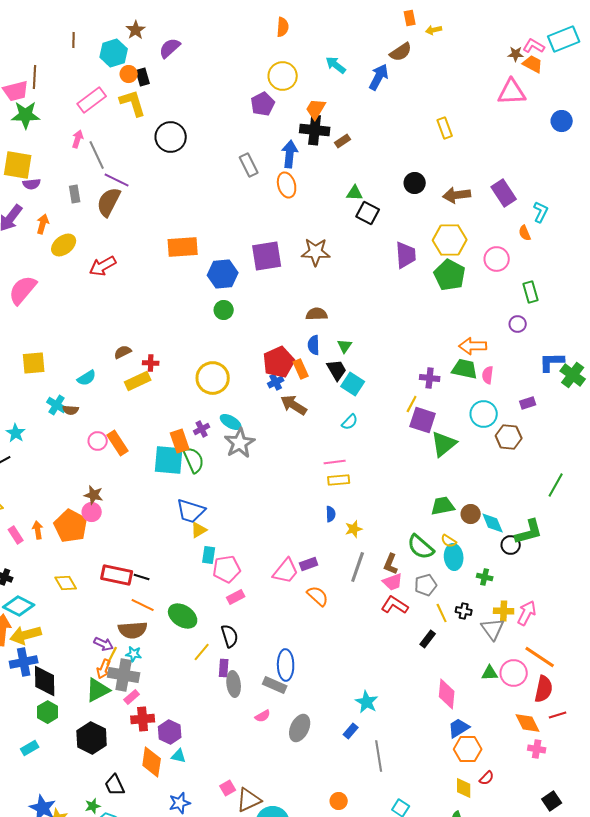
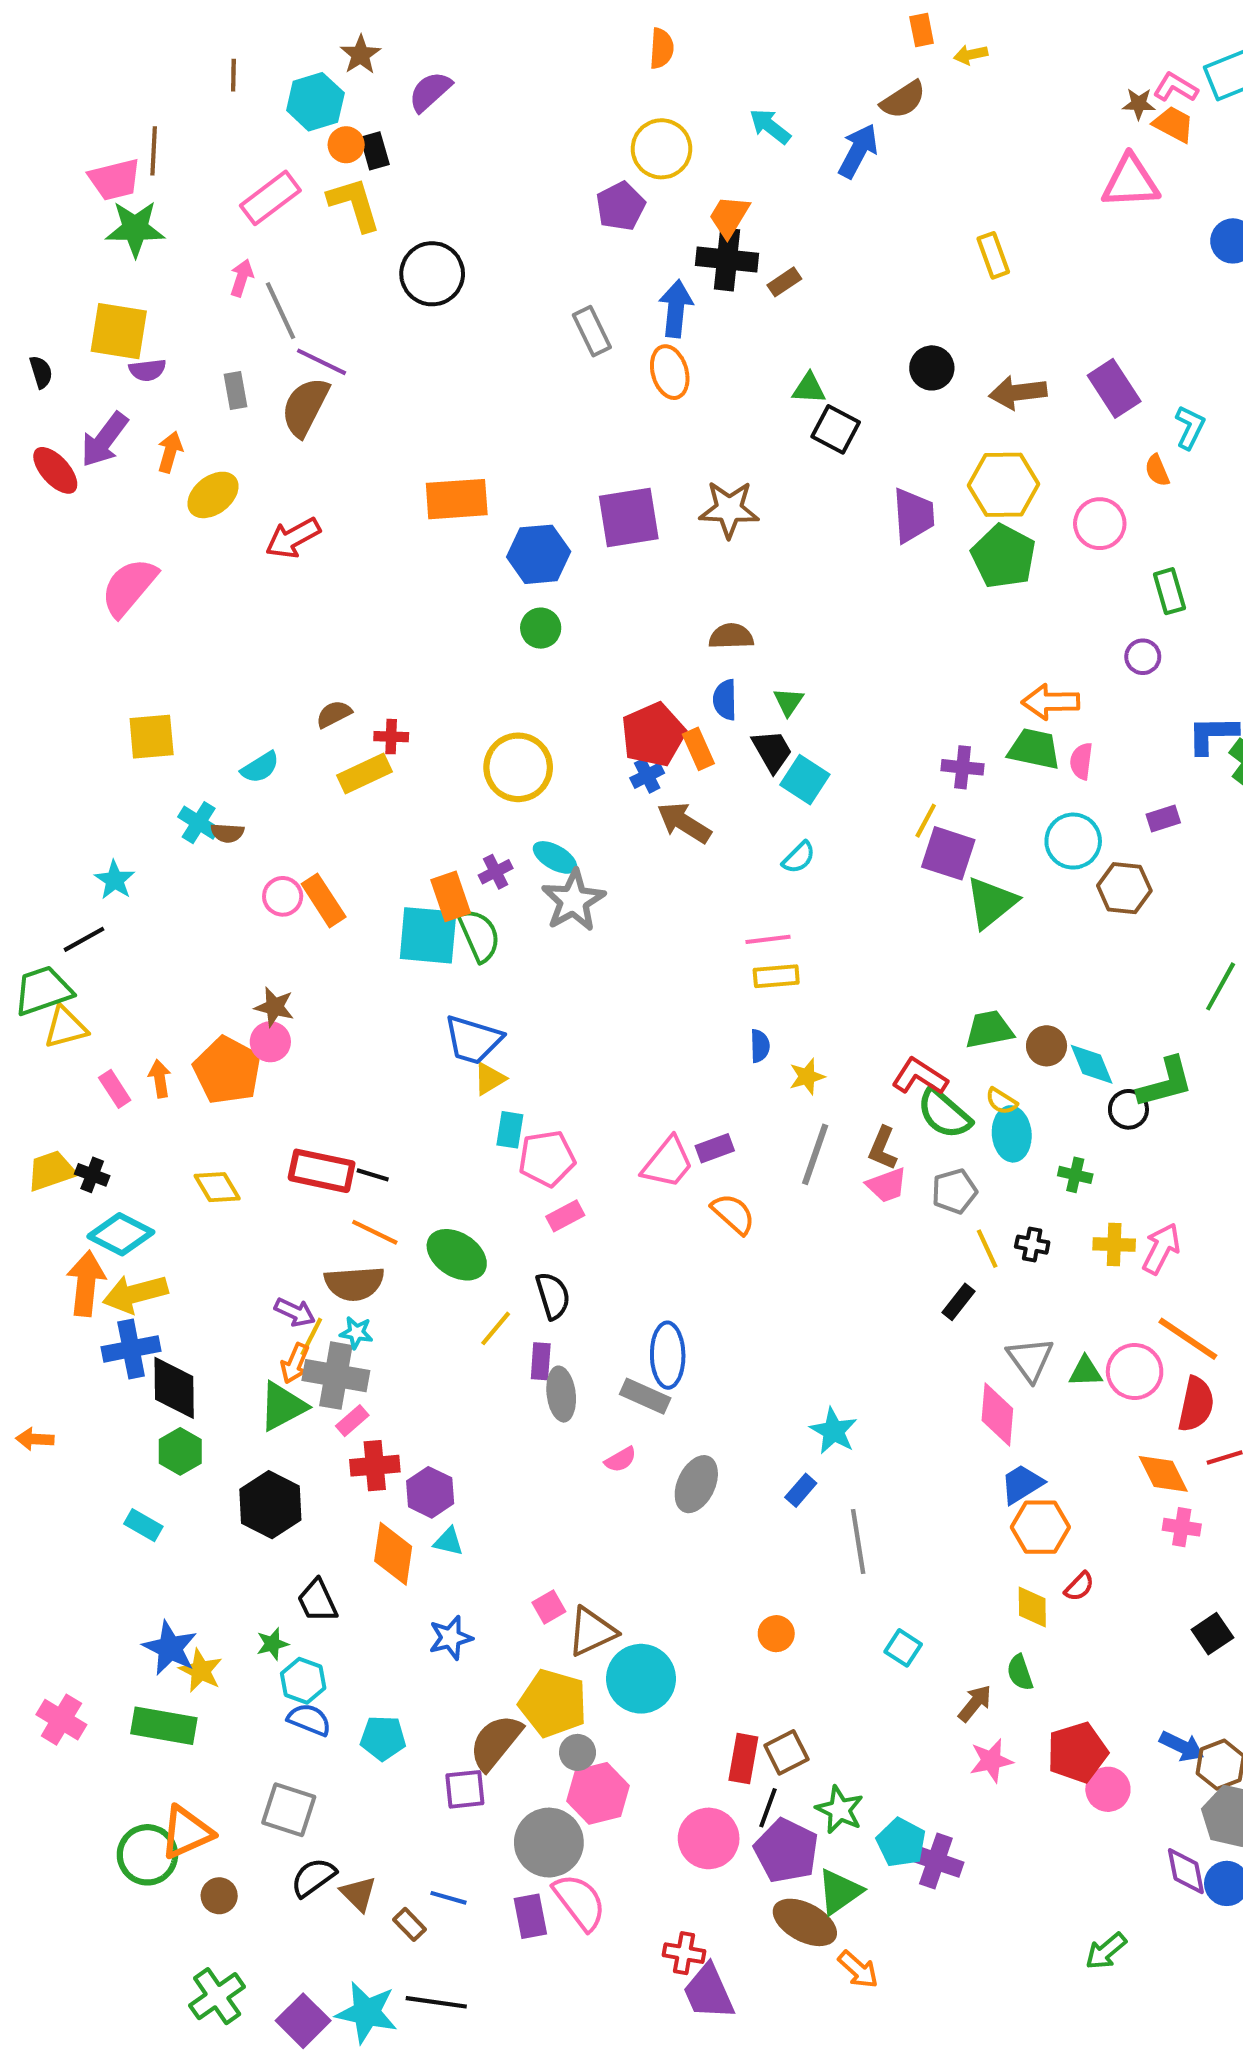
red L-shape: (395, 605) -> (920, 1077), moved
gray triangle: (493, 629) -> (1030, 1359), moved
cyan rectangle: (30, 748) -> (143, 1525), turned 60

